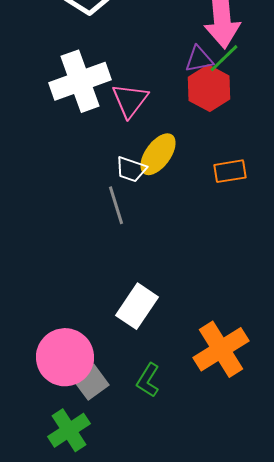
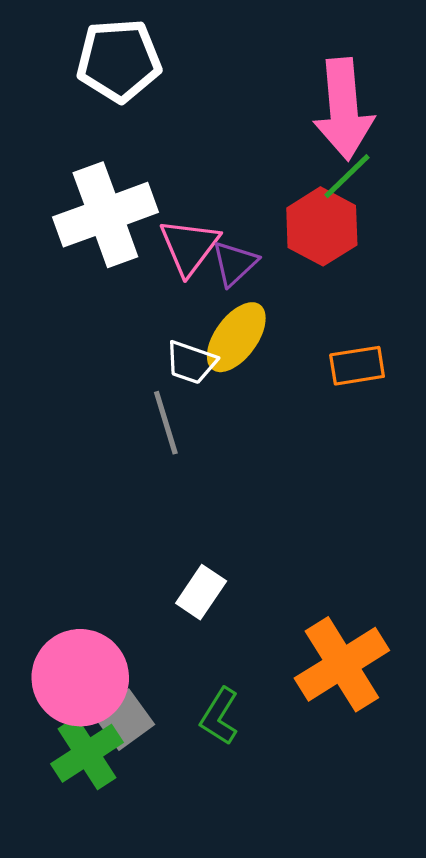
purple triangle: (199, 59) -> (235, 263), moved, turned -32
white rectangle: (137, 306) -> (201, 592), size x0.7
green cross: (69, 430) -> (87, 753), moved

